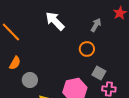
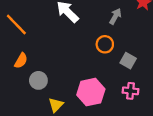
gray square: (99, 73) -> (128, 61), moved

